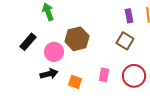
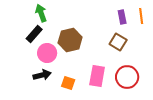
black rectangle: (28, 42) -> (34, 34), moved
pink rectangle: (104, 75) -> (97, 76), size x1.5

